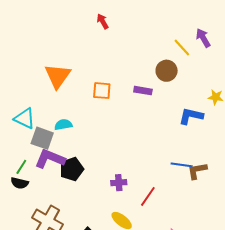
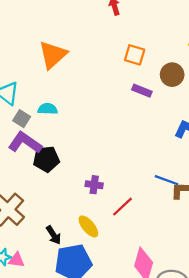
orange square: (102, 91) -> (135, 55), moved
gray square: (42, 138) -> (22, 119), size x0.7

